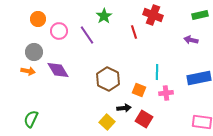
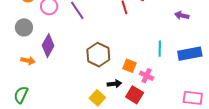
purple diamond: (58, 70) -> (48, 46), turned 60
orange arrow: (28, 71) -> (28, 61), moved
cyan line: (157, 72) -> (160, 49), moved
pink cross: (166, 93) -> (147, 76), moved, turned 32

